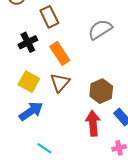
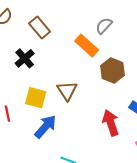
gray semicircle: (100, 29) -> (104, 26), moved, size x0.7
orange rectangle: (60, 53) -> (87, 46), moved
brown hexagon: (101, 91) -> (113, 71), moved

